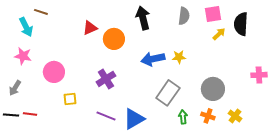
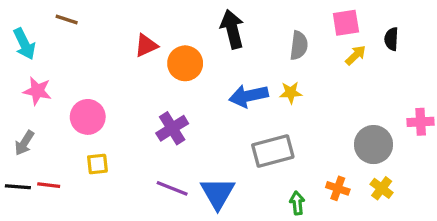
gray semicircle: (184, 16) -> (299, 45), moved
black semicircle: (241, 24) -> (391, 39), size x0.6
cyan arrow: (26, 27) -> (24, 44), moved
gray circle: (213, 89) -> (374, 145), moved
gray rectangle: (168, 93) -> (273, 151), turned 40
yellow square: (70, 99) -> (97, 164), moved
green arrow: (183, 117) -> (297, 203), moved
blue triangle: (134, 119) -> (218, 193), turned -30

